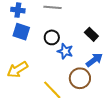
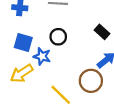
blue square: (21, 32) -> (23, 42), moved
blue star: (65, 51) -> (42, 56), moved

